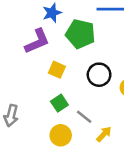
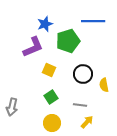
green pentagon: (80, 34) -> (68, 41), turned -30
gray line: (84, 117) -> (80, 105), moved, turned -32

